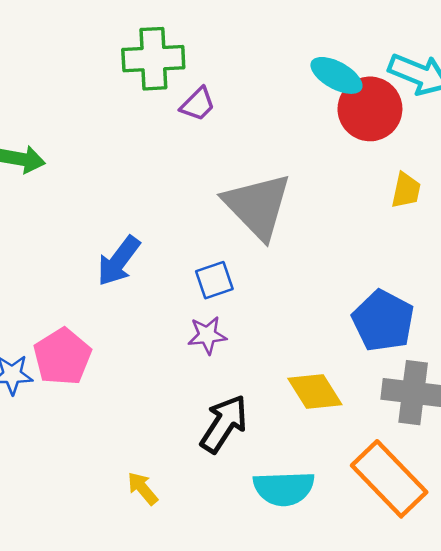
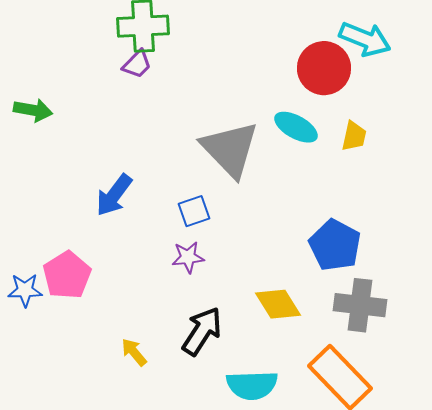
cyan ellipse: (336, 75) -> (296, 127), moved
purple trapezoid: (198, 104) -> (137, 64), moved
yellow arrow: (143, 488) -> (134, 352), moved

